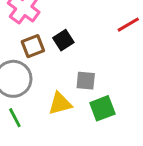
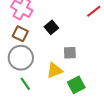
brown square: (33, 46) -> (20, 34), moved, turned -35
green square: (102, 108) -> (76, 85), moved

